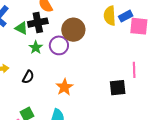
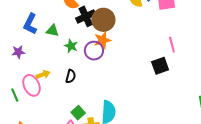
black cross: (38, 23) -> (86, 16), moved
purple circle: (59, 45) -> (94, 51), moved
orange star: (64, 87) -> (102, 40), moved, turned 30

